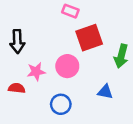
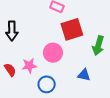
pink star: (36, 72) -> (29, 66), moved
red semicircle: (17, 88) -> (10, 70), turned 48

